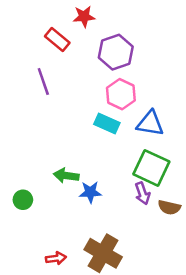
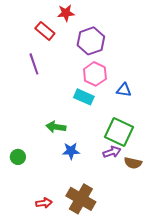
blue triangle: (150, 123) -> (124, 90), moved, size x0.7
green arrow: (66, 176) -> (56, 127), moved
purple arrow: (143, 193) -> (112, 152), turned -90

